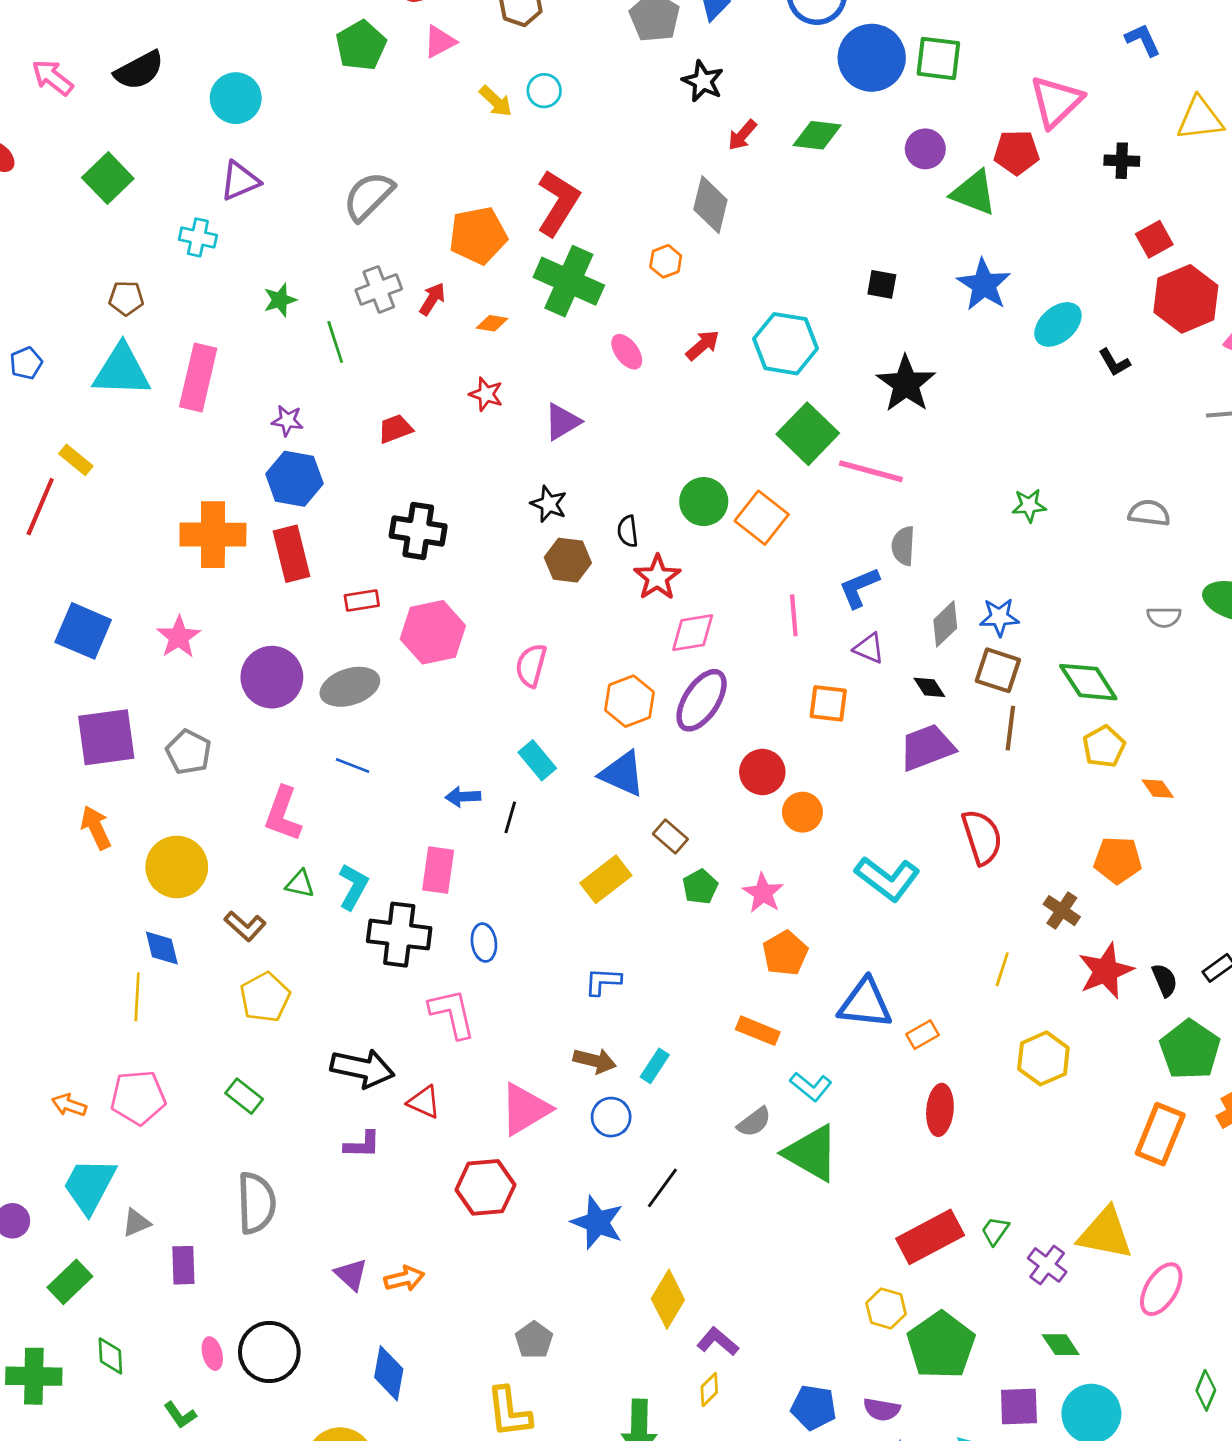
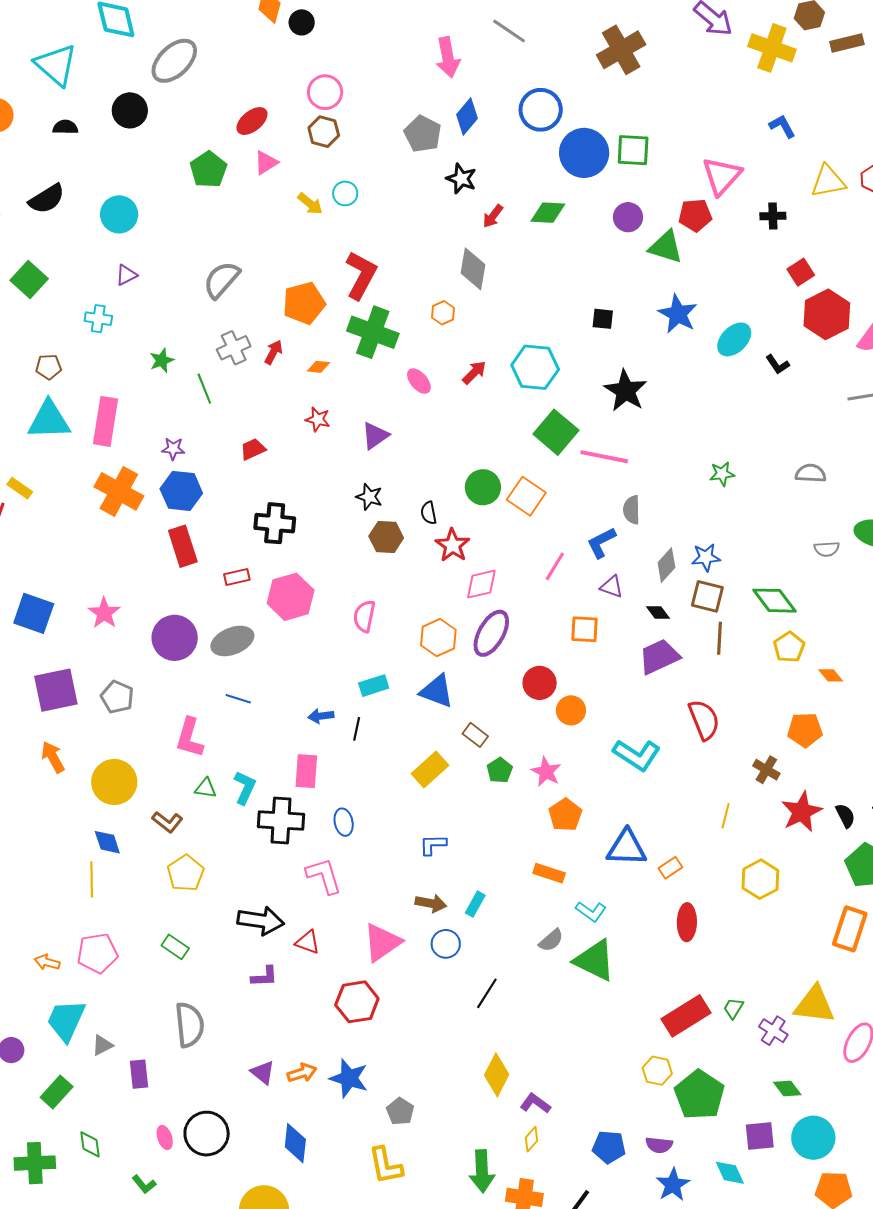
purple triangle: (240, 181) -> (126, 275), size x0.7
orange cross: (213, 535) -> (119, 491), moved, turned 33
pink line: (794, 615) -> (555, 566), turned 40
cyan rectangle: (537, 760) -> (374, 686), turned -64
blue star: (597, 1222) -> (349, 1078), moved

